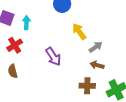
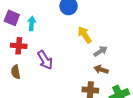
red cross: (15, 45) -> (19, 46), turned 35
purple arrow: (53, 57) -> (45, 60), moved

